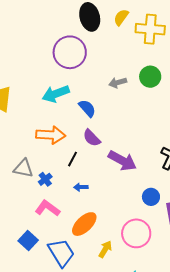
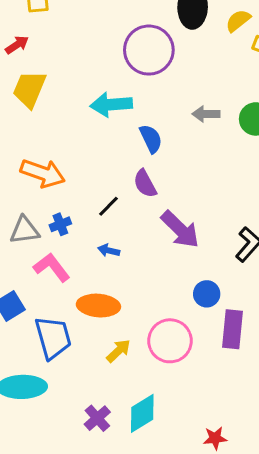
orange arrow: (51, 135) -> (43, 173), moved
gray triangle: (23, 168) -> (25, 230), moved, turned -35
orange ellipse: (84, 224) -> (98, 306), turned 32

